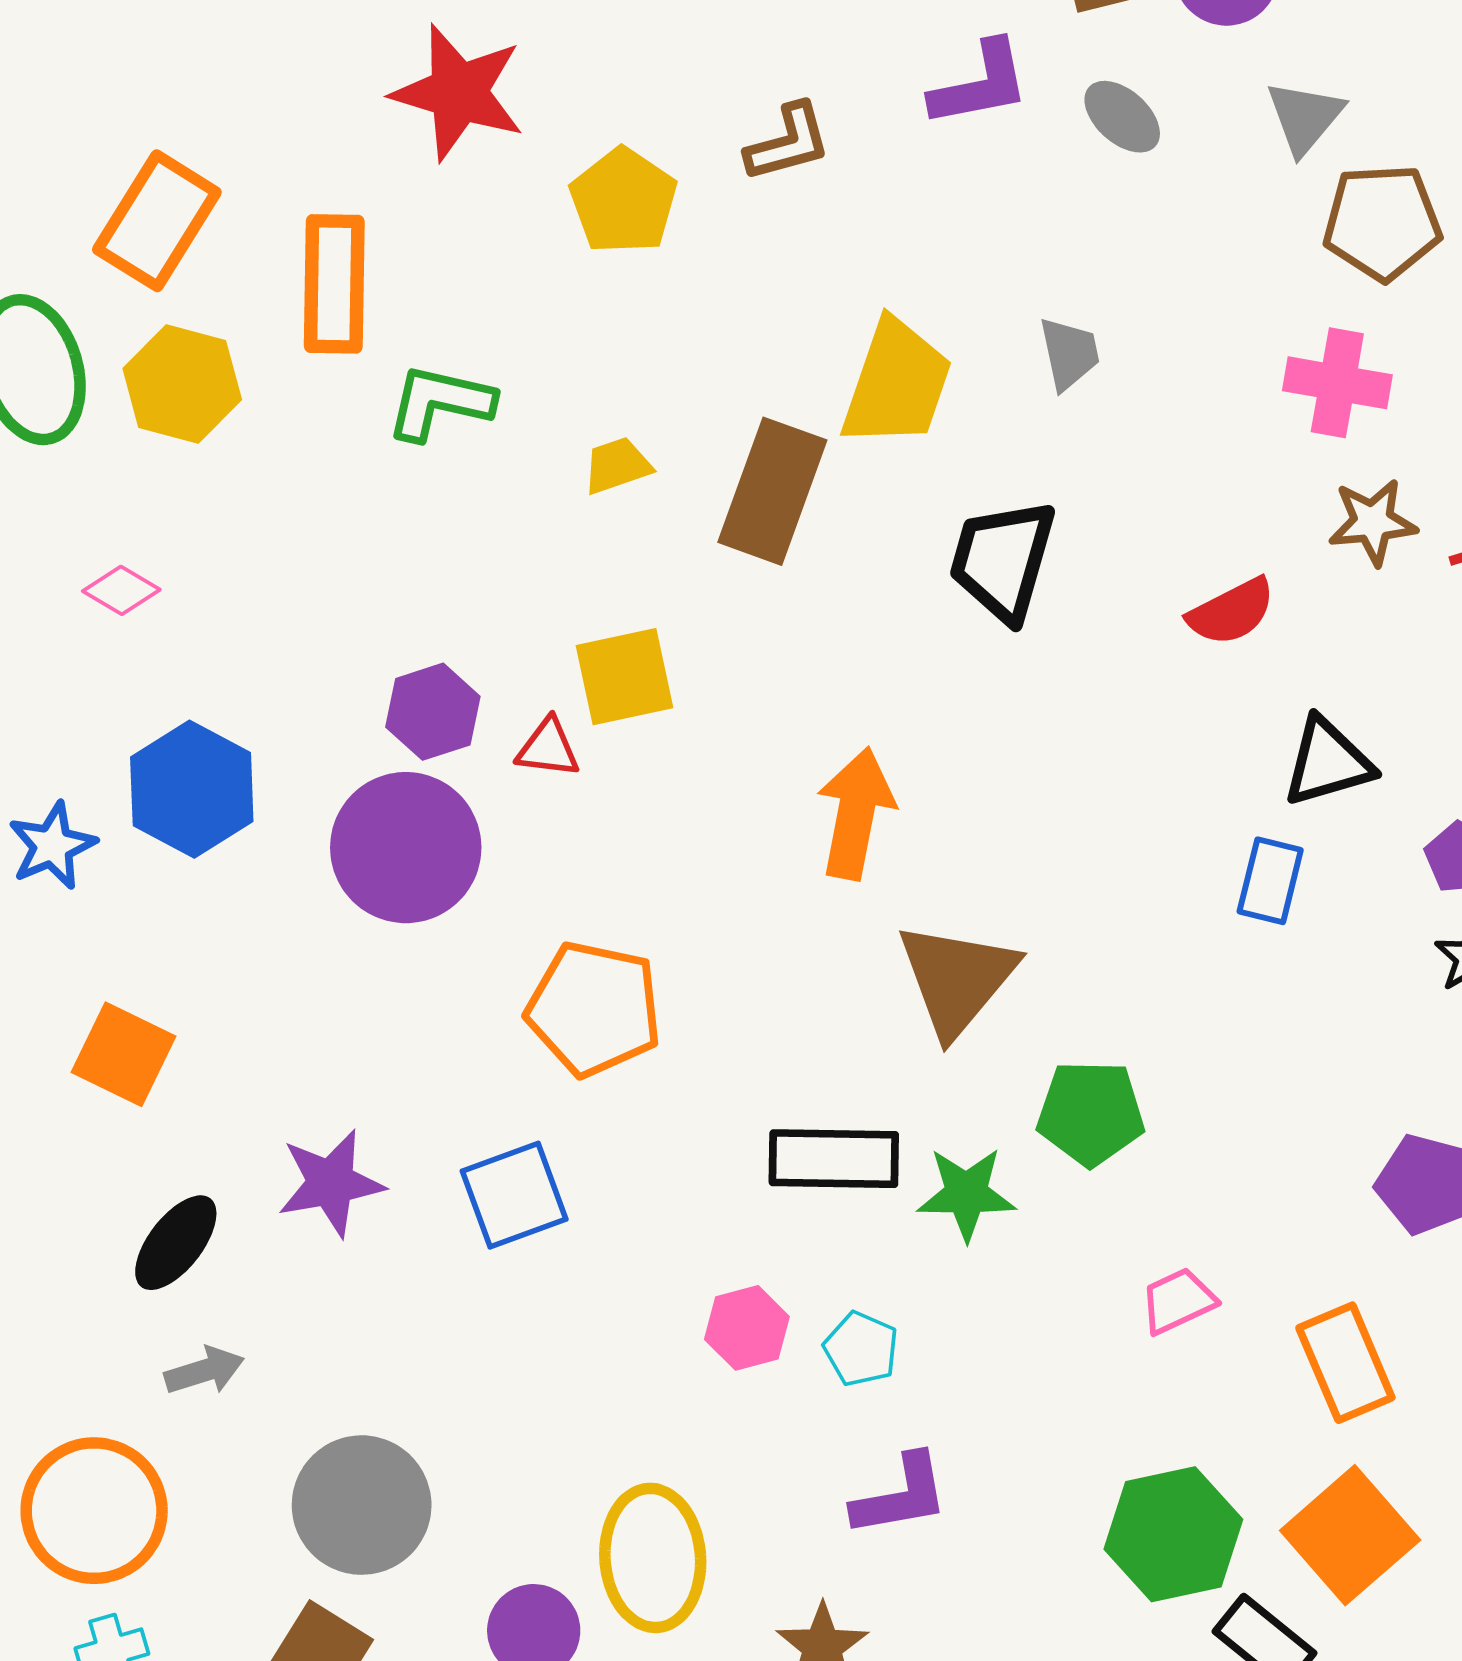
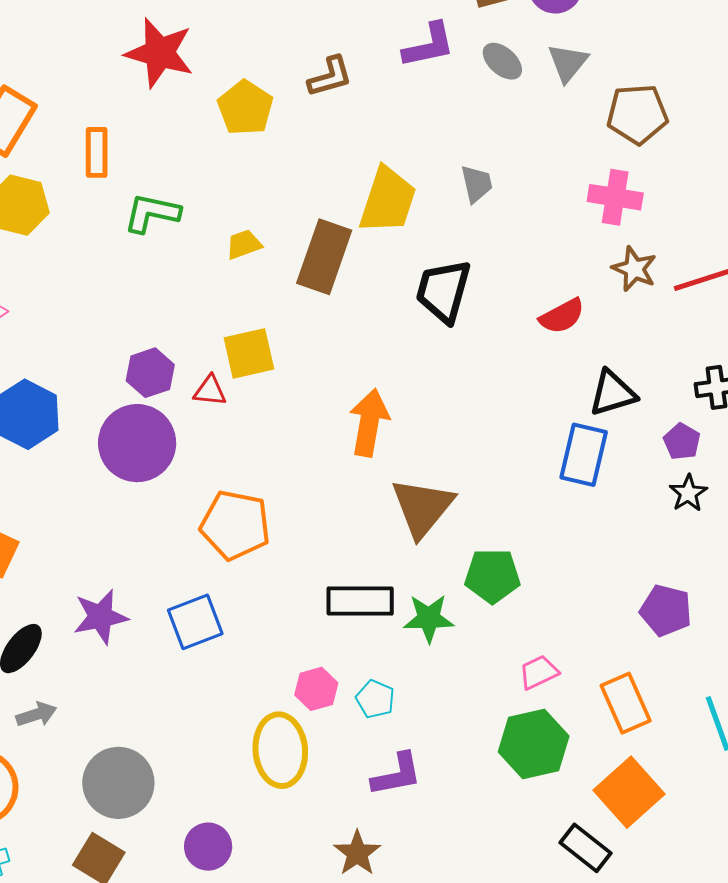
gray triangle: (1305, 117) -> (568, 63), moved
orange rectangle: (334, 284) -> (97, 152), size x0.7
brown star: (1373, 522) -> (634, 269), turned 30
blue rectangle: (1270, 881) -> (584, 455), size x1.4
green hexagon: (1173, 1534) -> (534, 744), moved
yellow ellipse: (653, 1558) -> (280, 750), moved

